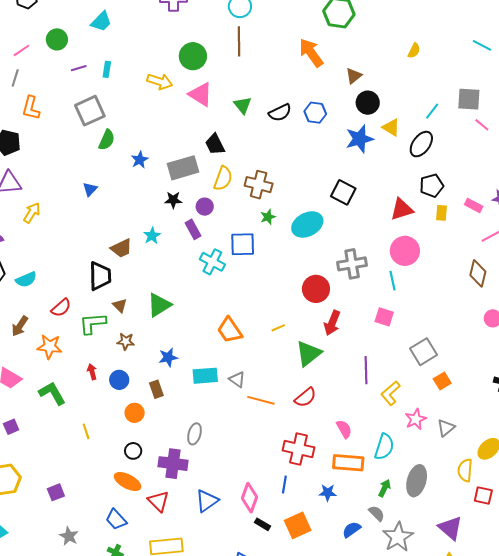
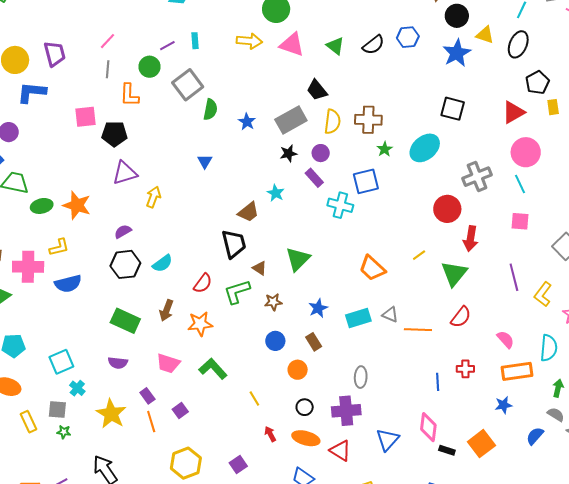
green circle: (57, 39) -> (149, 67), moved
red arrow: (92, 372) -> (270, 434), moved
red cross: (298, 449) -> (465, 369), size x0.6
blue line: (284, 485) -> (438, 382), moved

